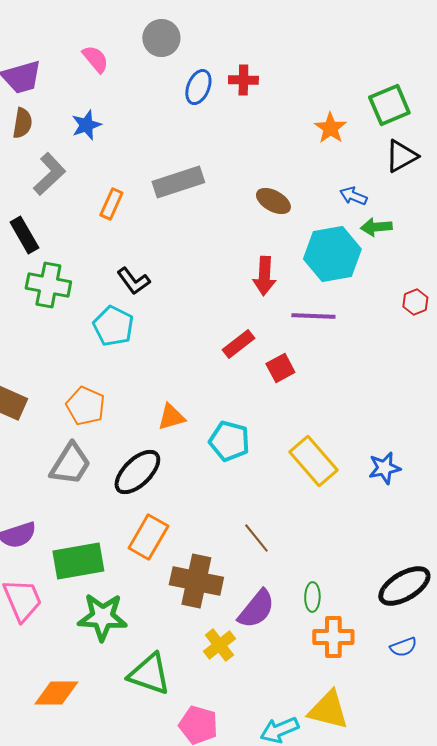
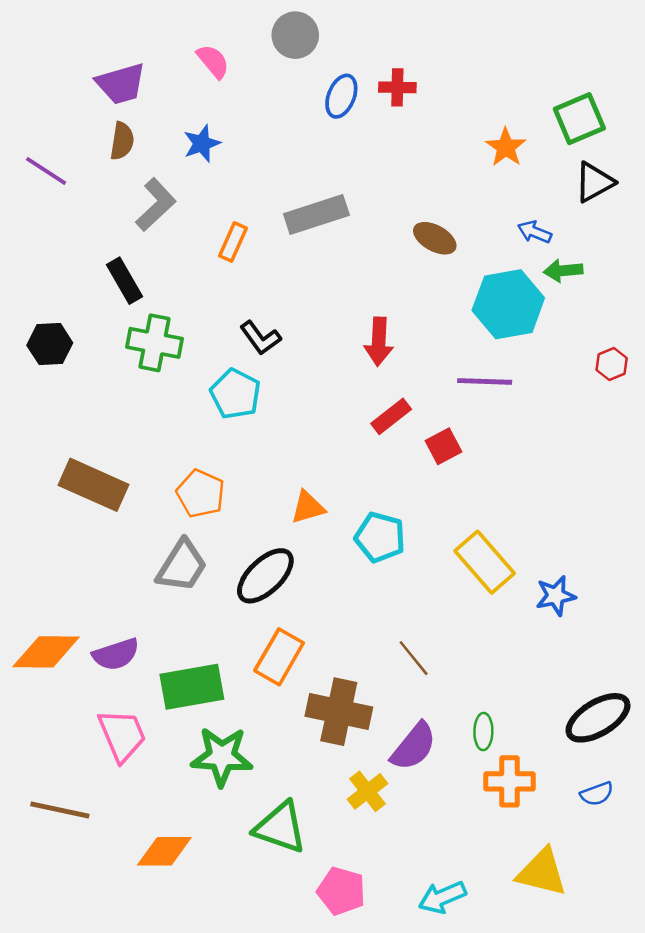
red arrow: (264, 276) -> (379, 342), moved
blue star: (384, 468) -> (556, 596), moved
yellow triangle: (328, 710) -> (542, 872), moved

